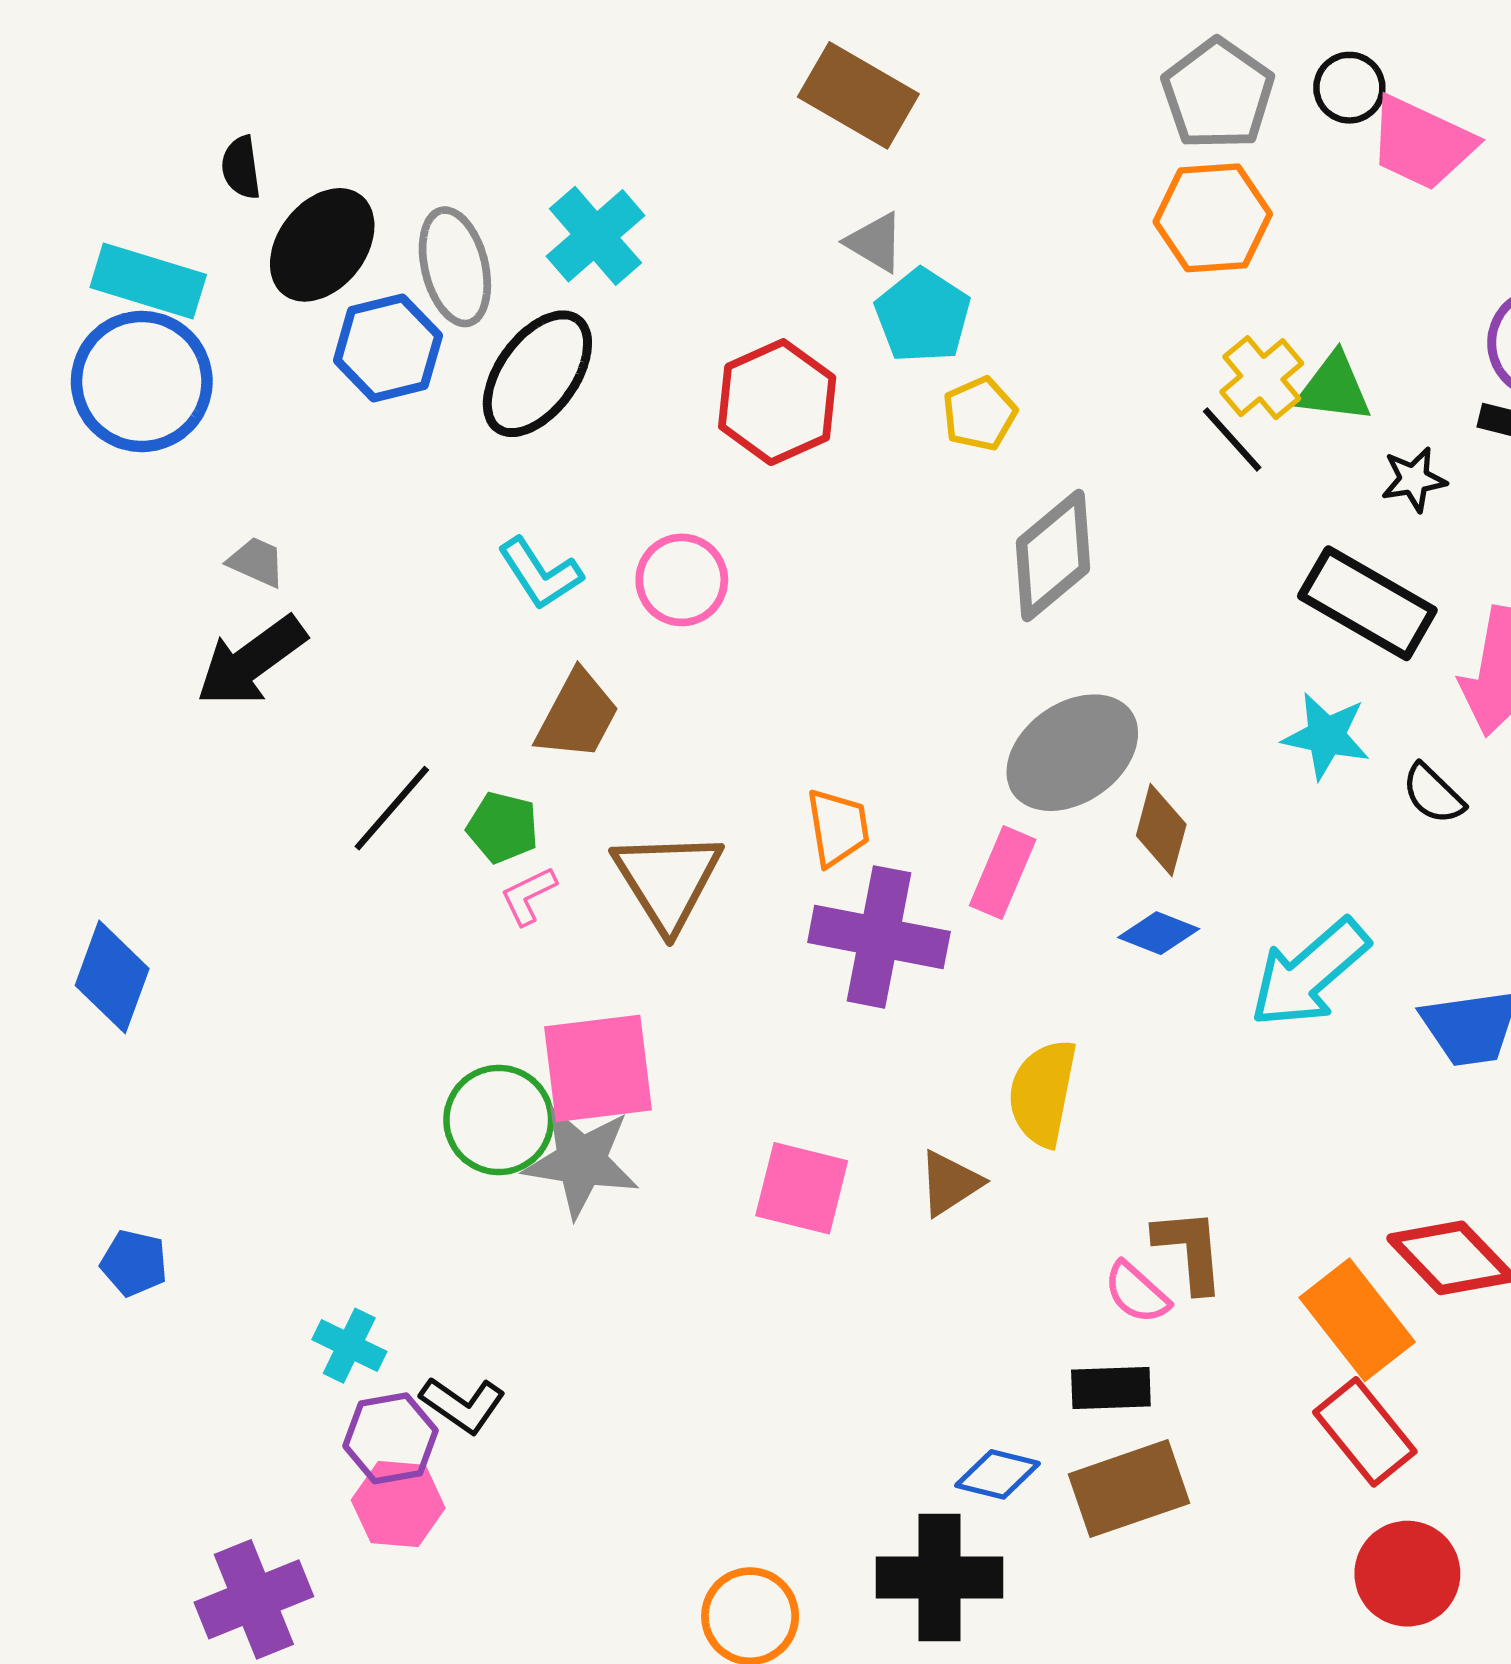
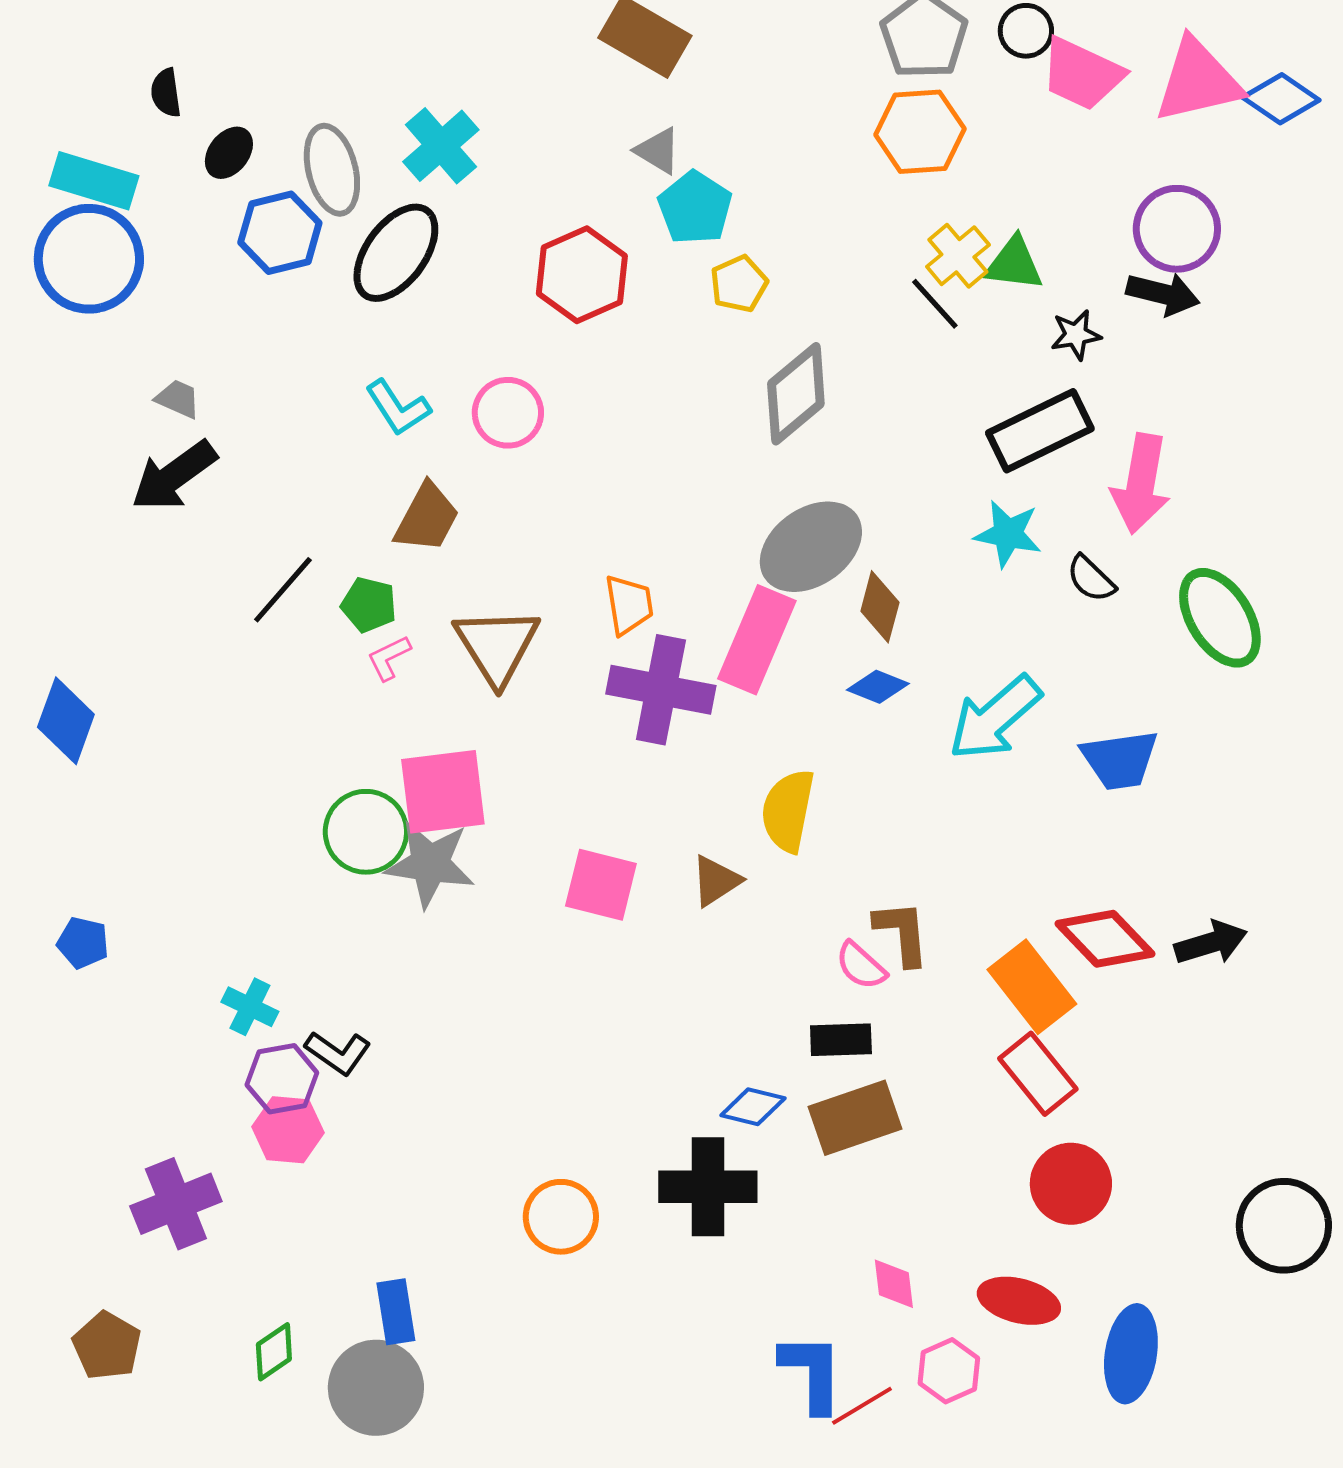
black ellipse: (322, 245) -> (229, 153), size x0.6
black rectangle: (1367, 603) -> (1040, 431), turned -56
pink rectangle: (1003, 873) -> (757, 640), size x1.5

